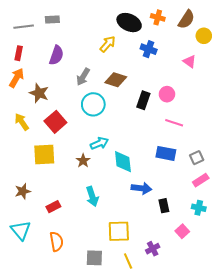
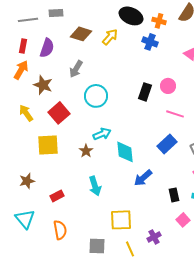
orange cross: (158, 17) -> (159, 21), moved
purple semicircle: (56, 55) -> (47, 48), moved
gray arrow: (83, 77) -> (76, 69), moved
brown diamond: (116, 80) -> (81, 34), moved
blue rectangle: (166, 153) -> (167, 144), turned -54
blue arrow: (141, 188) -> (143, 178), turned 132
black rectangle: (164, 206) -> (174, 195), moved

